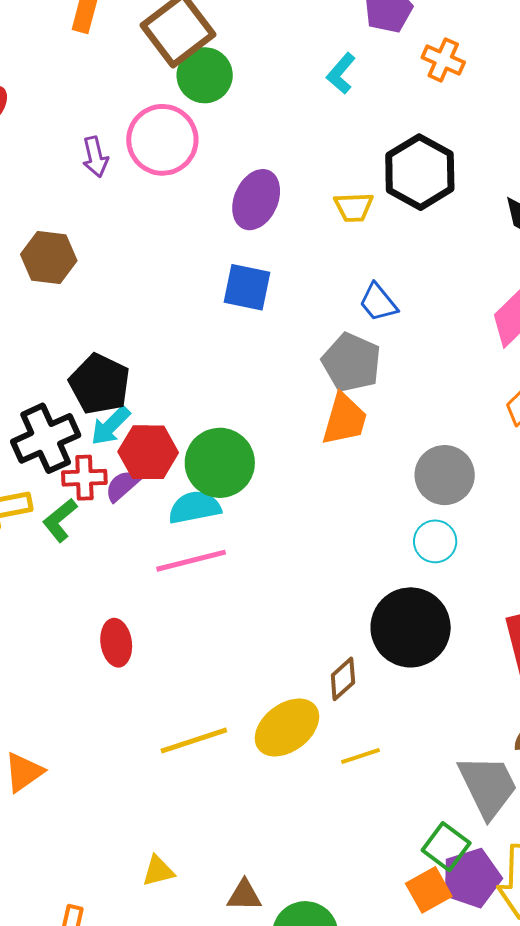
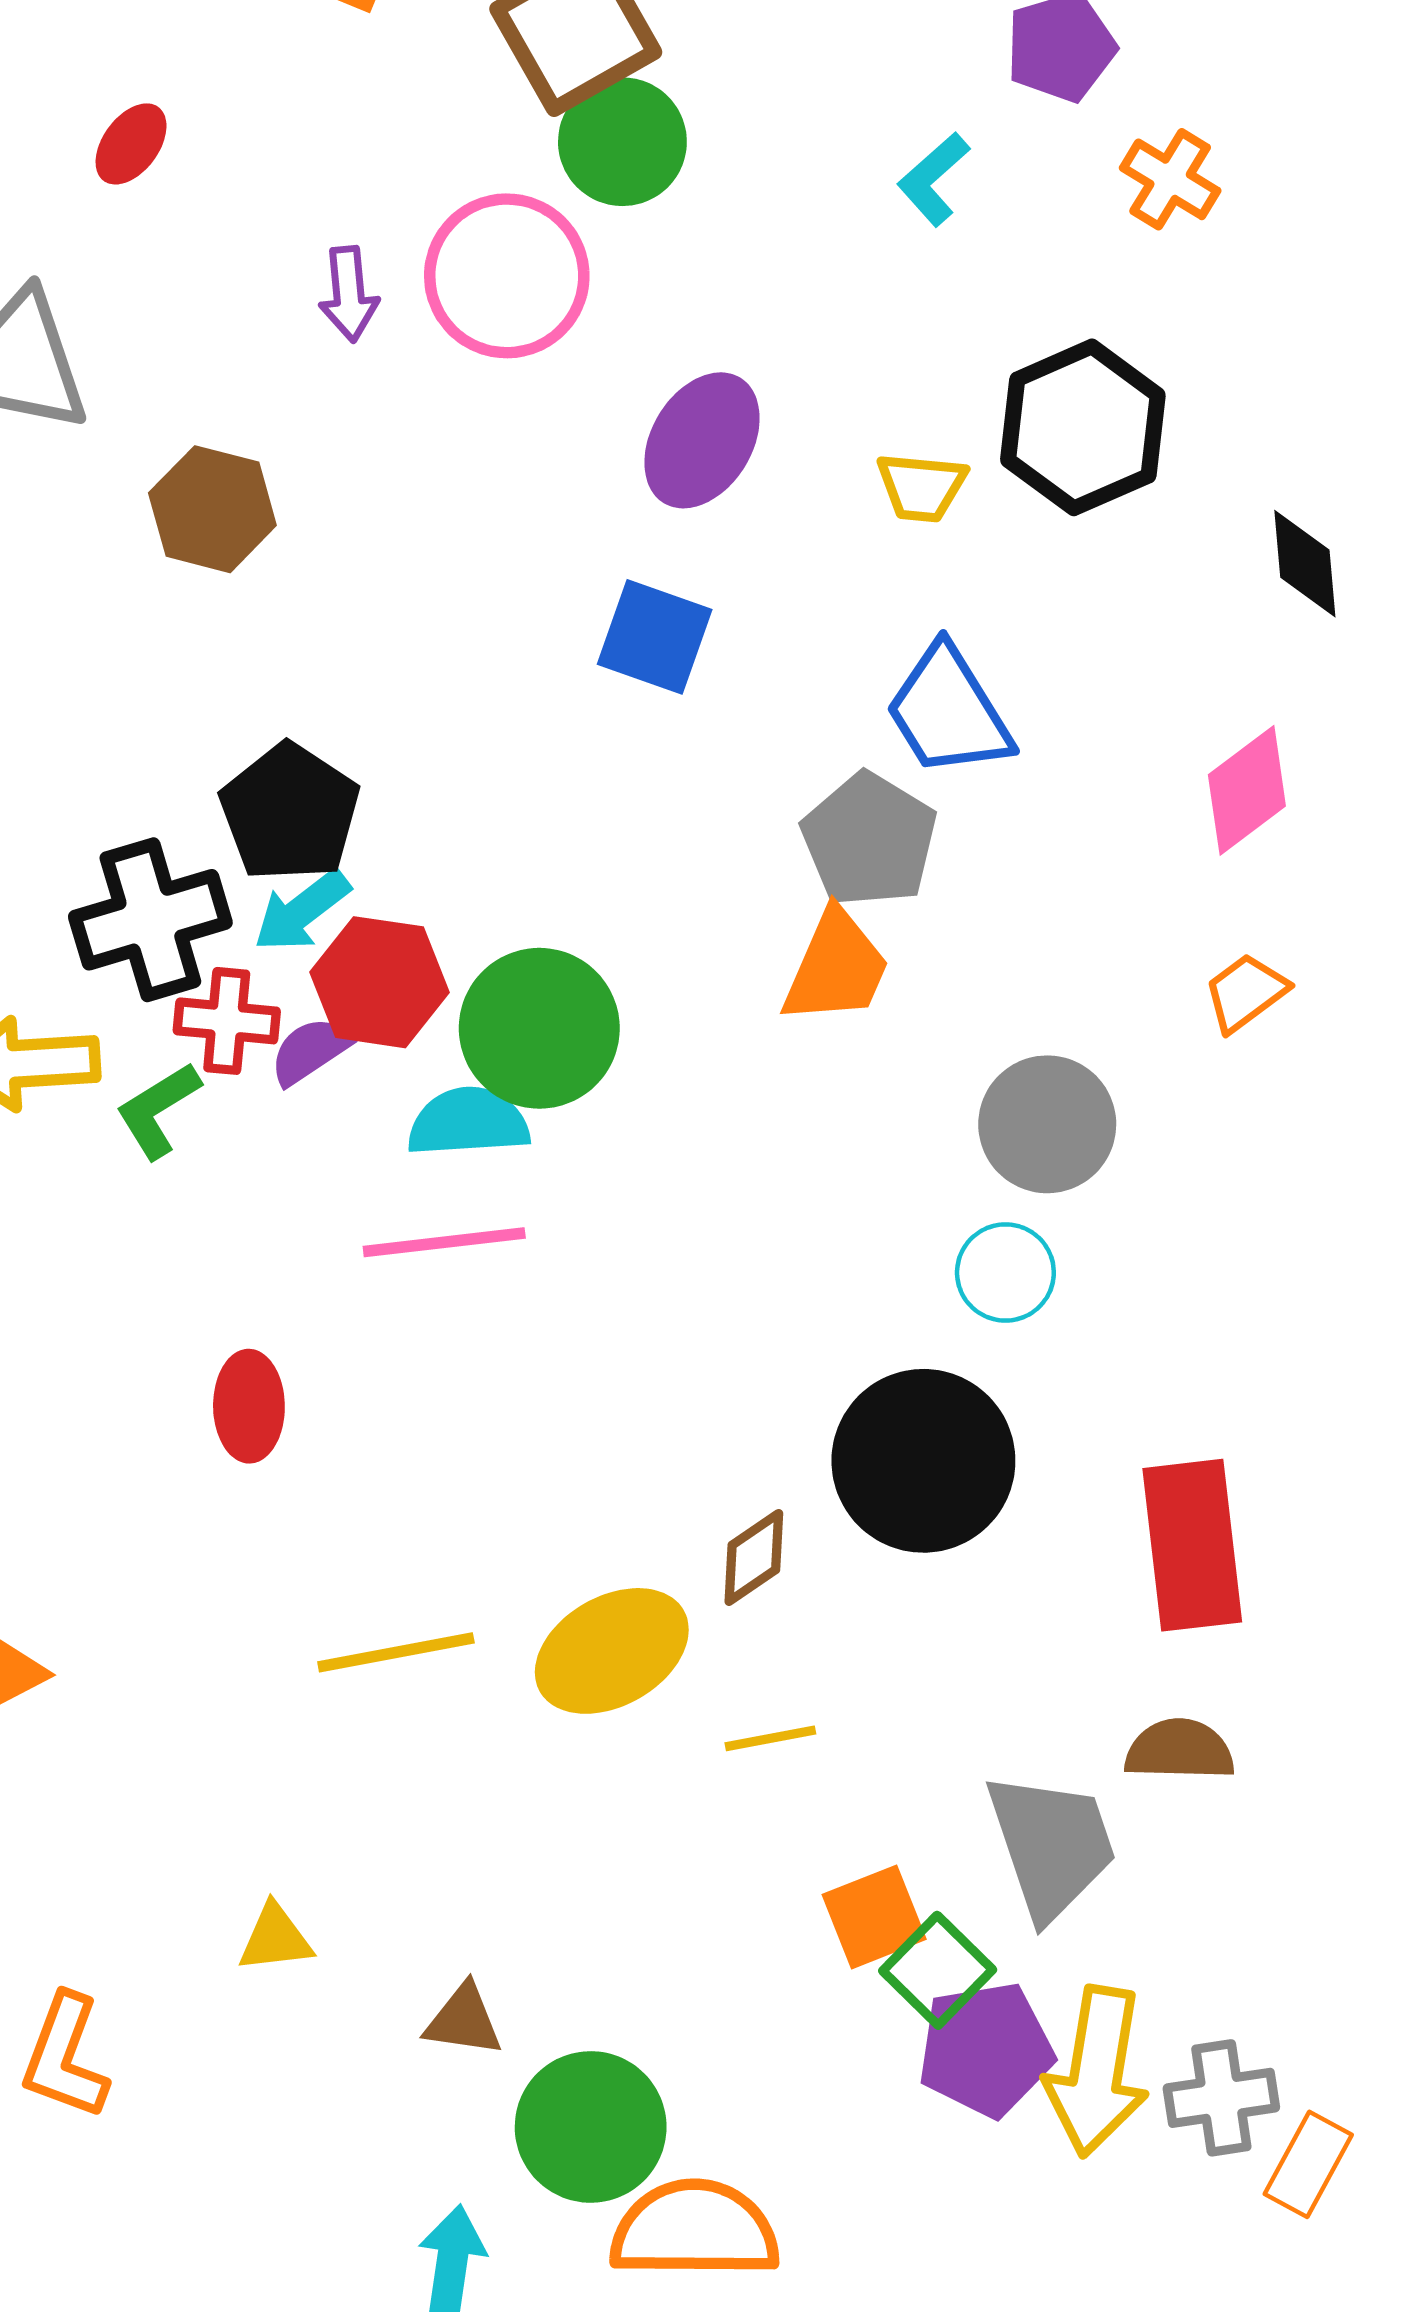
blue trapezoid: (378, 302) -> (948, 711), size x1.5
orange square: (429, 890) -> (874, 1917), moved

